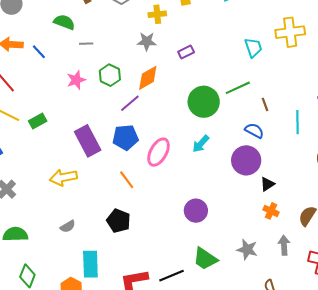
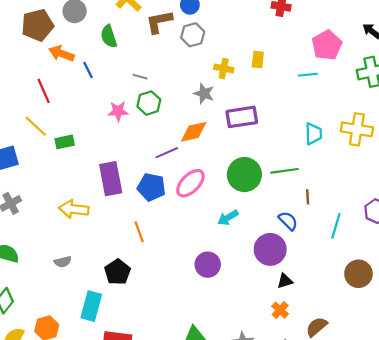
green semicircle: (64, 22) -> (109, 36), moved, turned -145
purple rectangle: (186, 52) -> (242, 117), size x1.8
green hexagon: (110, 75) -> (149, 103), moved
pink ellipse: (158, 152) -> (190, 183), moved
purple circle: (196, 211) -> (208, 265), moved
cyan rectangle: (90, 264) -> (91, 306), moved

